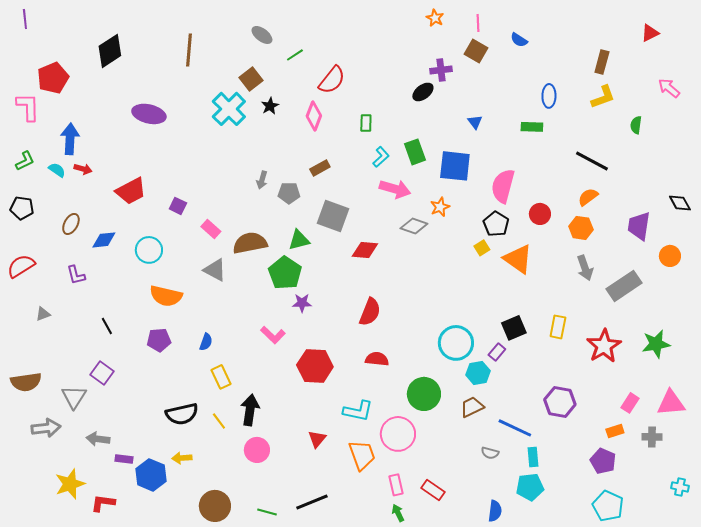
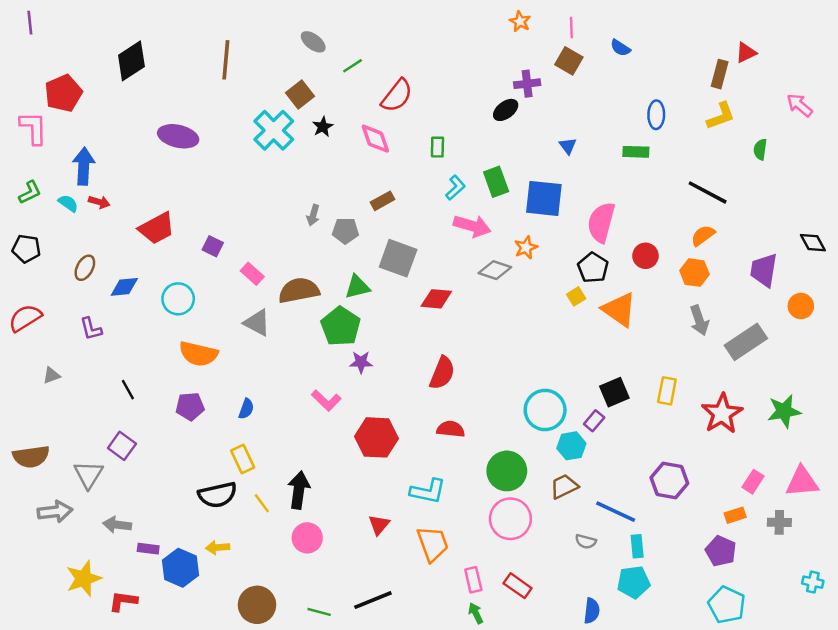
red triangle: (650, 33) -> (746, 53), moved
pink diamond: (314, 116) -> (375, 139), turned -40
yellow rectangle: (221, 377) -> (243, 459), moved
pink circle: (398, 434) -> (510, 519), moved

